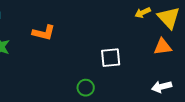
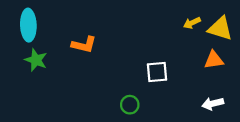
yellow triangle: (169, 18) -> (220, 28), turned -30

